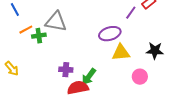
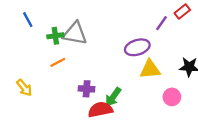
orange line: (26, 30) -> (58, 62), moved
green cross: (39, 36) -> (55, 36), moved

